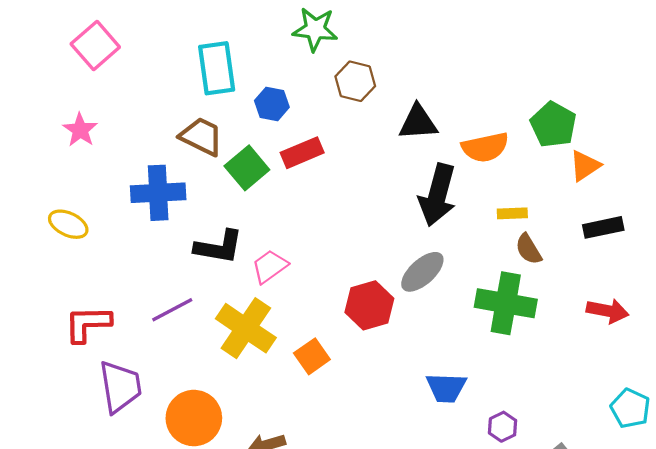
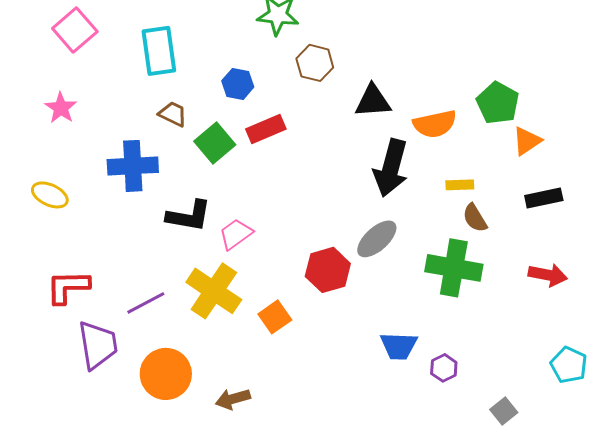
cyan rectangle: (217, 68) -> (159, 51), moved
brown trapezoid: (201, 136) -> (173, 114), size x0.7
purple line: (172, 310) -> (146, 303), moved
purple hexagon: (503, 427) -> (444, 368), moved

